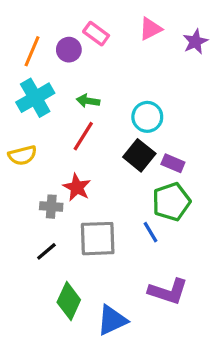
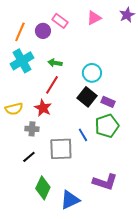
purple star: (195, 42) -> (127, 15), moved
yellow semicircle: (22, 155) -> (14, 109), moved
red star: (77, 187) -> (43, 108), moved
blue line: (150, 232) -> (83, 135), moved

